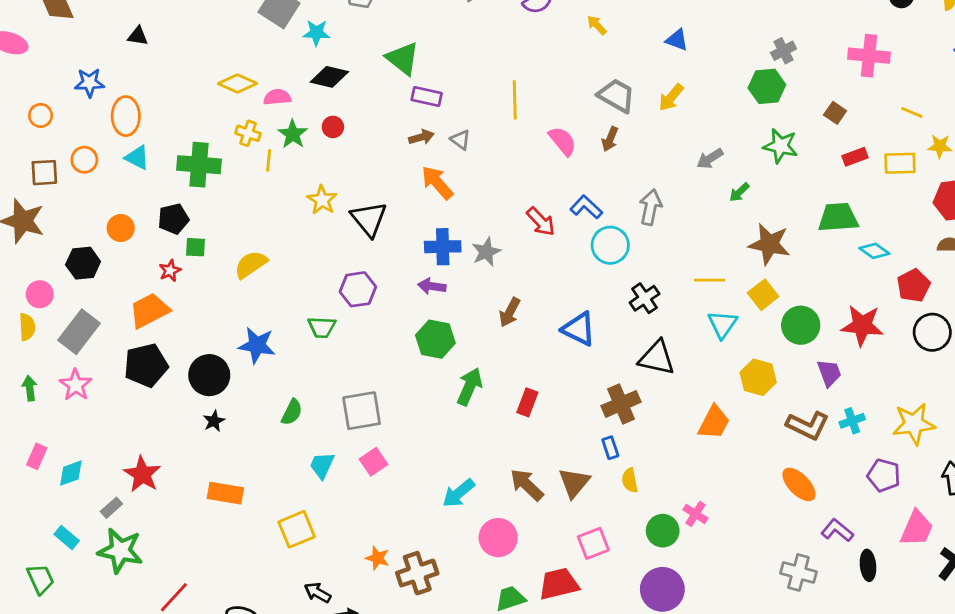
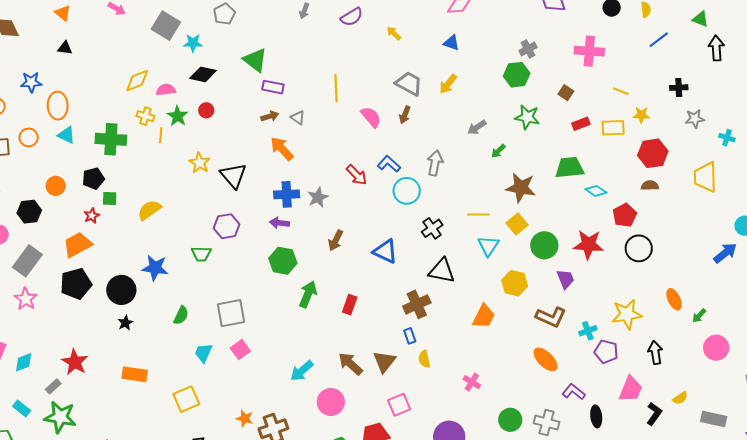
yellow diamond: (238, 83) -> (137, 81), turned -44
cyan cross: (852, 421) -> (588, 331), moved
green circle: (663, 531) -> (510, 420), moved

